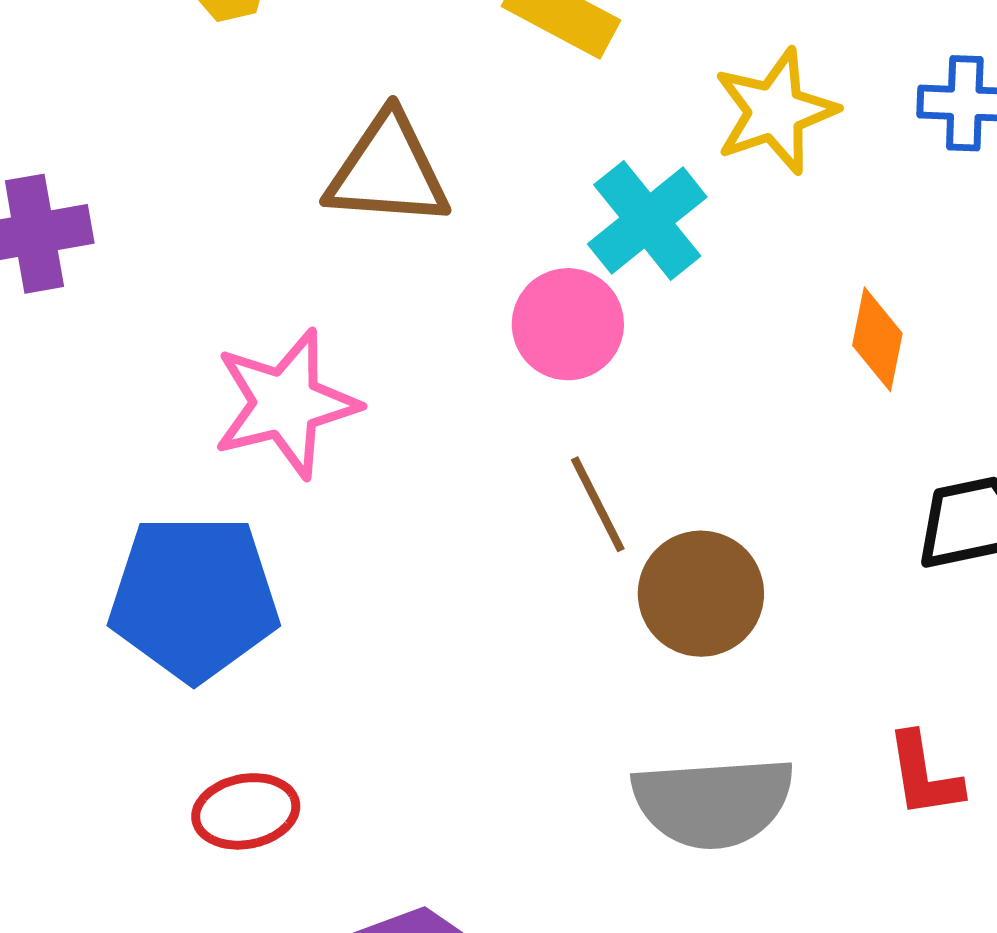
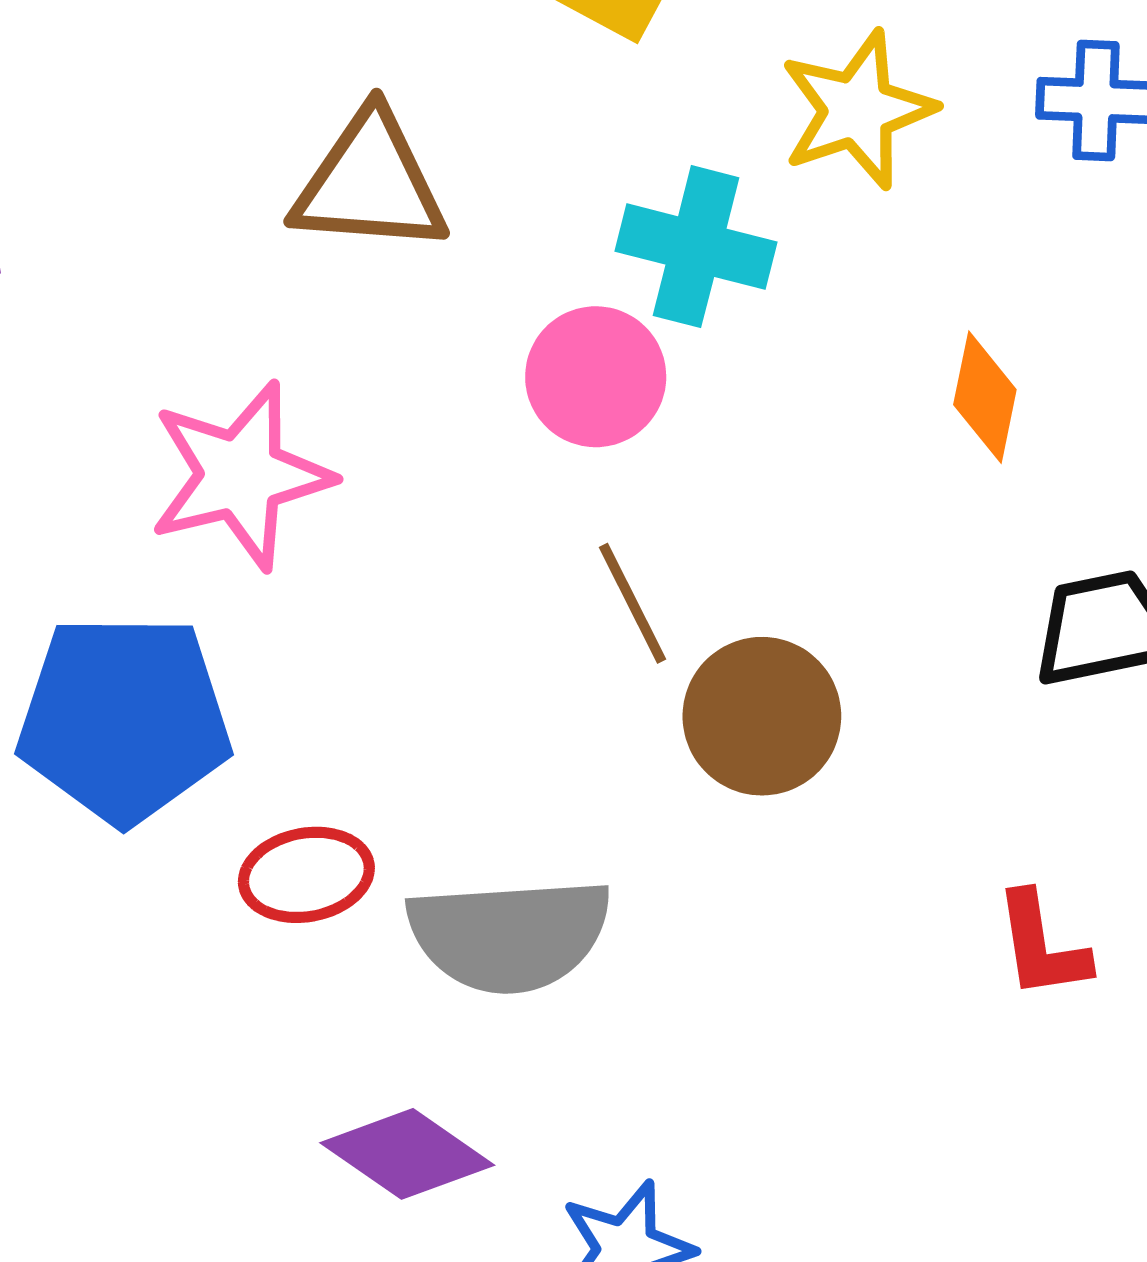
cyan cross: (647, 220) -> (696, 247), turned -37
gray semicircle: (713, 802) -> (509, 935), moved
red ellipse: (246, 811) -> (306, 875), moved

